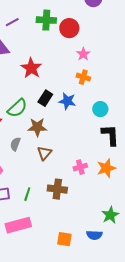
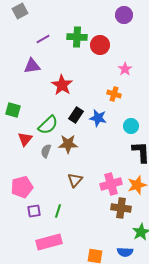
pink star: (83, 54) -> (125, 69), moved
gray semicircle: (15, 144) -> (46, 151), moved
brown triangle: (44, 153) -> (75, 180), moved
pink cross: (80, 167) -> (111, 184), size x1.5
brown cross: (57, 189) -> (121, 208), moved

